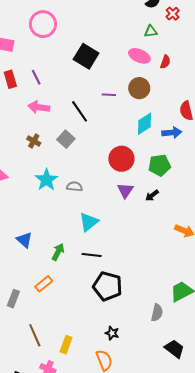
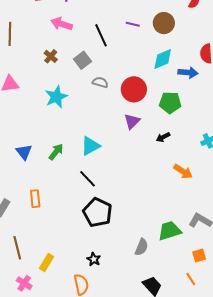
gray semicircle: (74, 187) -> (100, 82), moved
black arrow: (152, 195) -> (163, 137), moved
green arrow: (58, 252) -> (56, 152), moved
black line: (92, 255) -> (87, 179), turned 30
orange rectangle: (44, 284) -> (35, 199), turned -66

